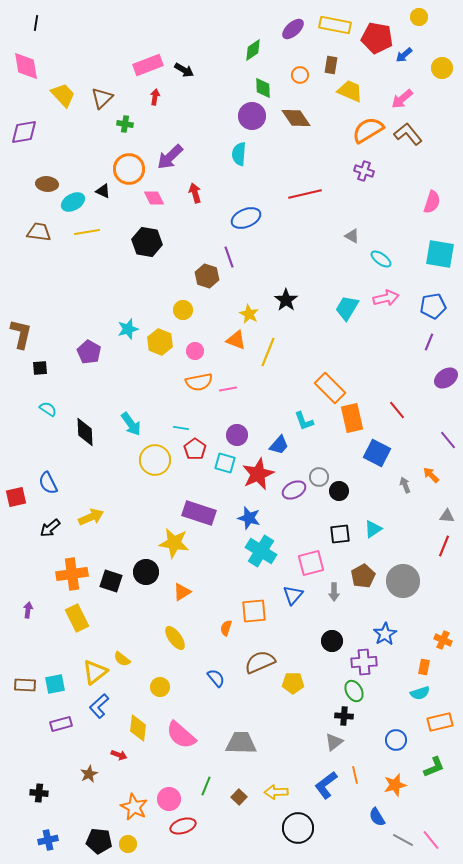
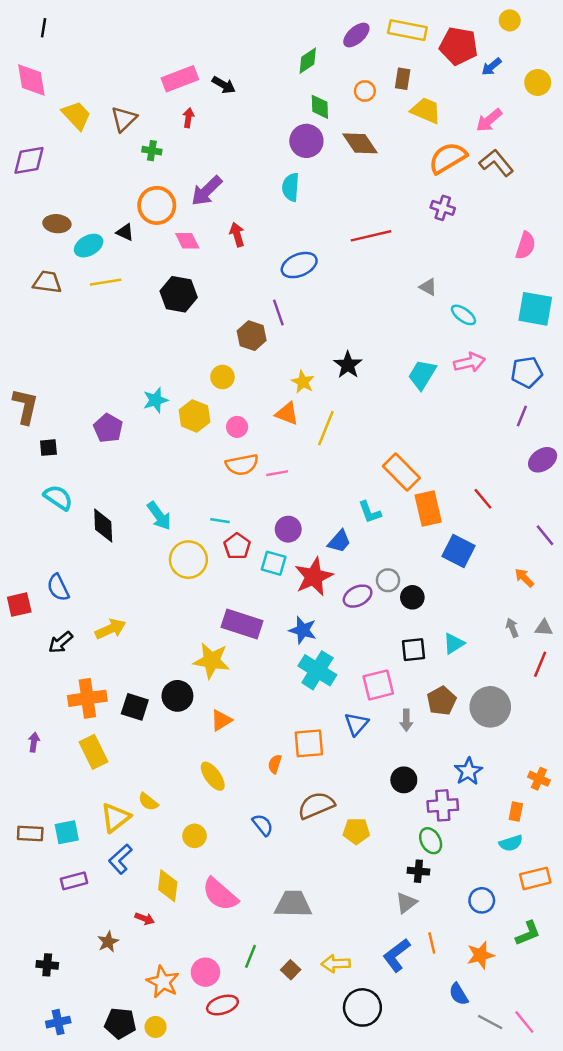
cyan semicircle: (48, 409) -> (58, 498), size x1.4
gray arrow: (405, 485) -> (512, 628), moved

